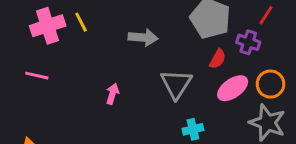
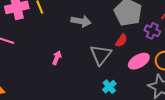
red semicircle: (218, 59) -> (121, 40), moved
cyan cross: (193, 129) -> (109, 87), turned -32

